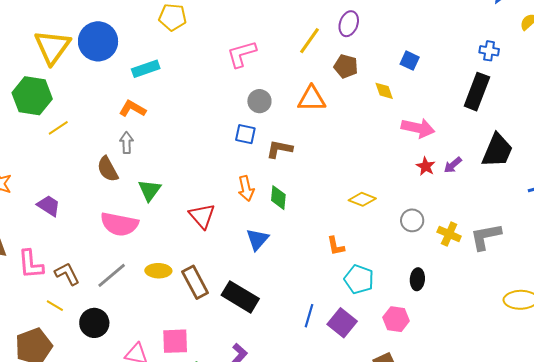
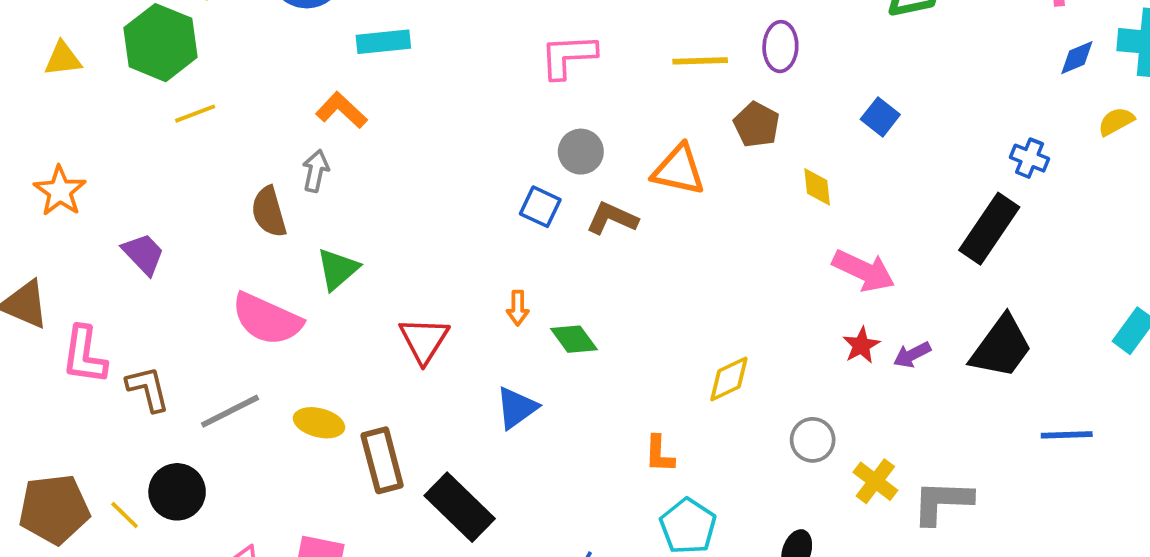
purple ellipse: (349, 24) -> (780, 47), turned -30
yellow line: (309, 41) -> (700, 61), turned 40
blue square: (410, 61) -> (880, 117), moved
brown L-shape: (279, 149) -> (612, 218), moved
orange arrow: (246, 188) -> (518, 308), size x0.7
green diamond: (278, 198) -> (574, 339), turned -55
yellow diamond: (362, 199) -> (729, 379), turned -60
yellow line: (55, 306) -> (125, 515), moved

